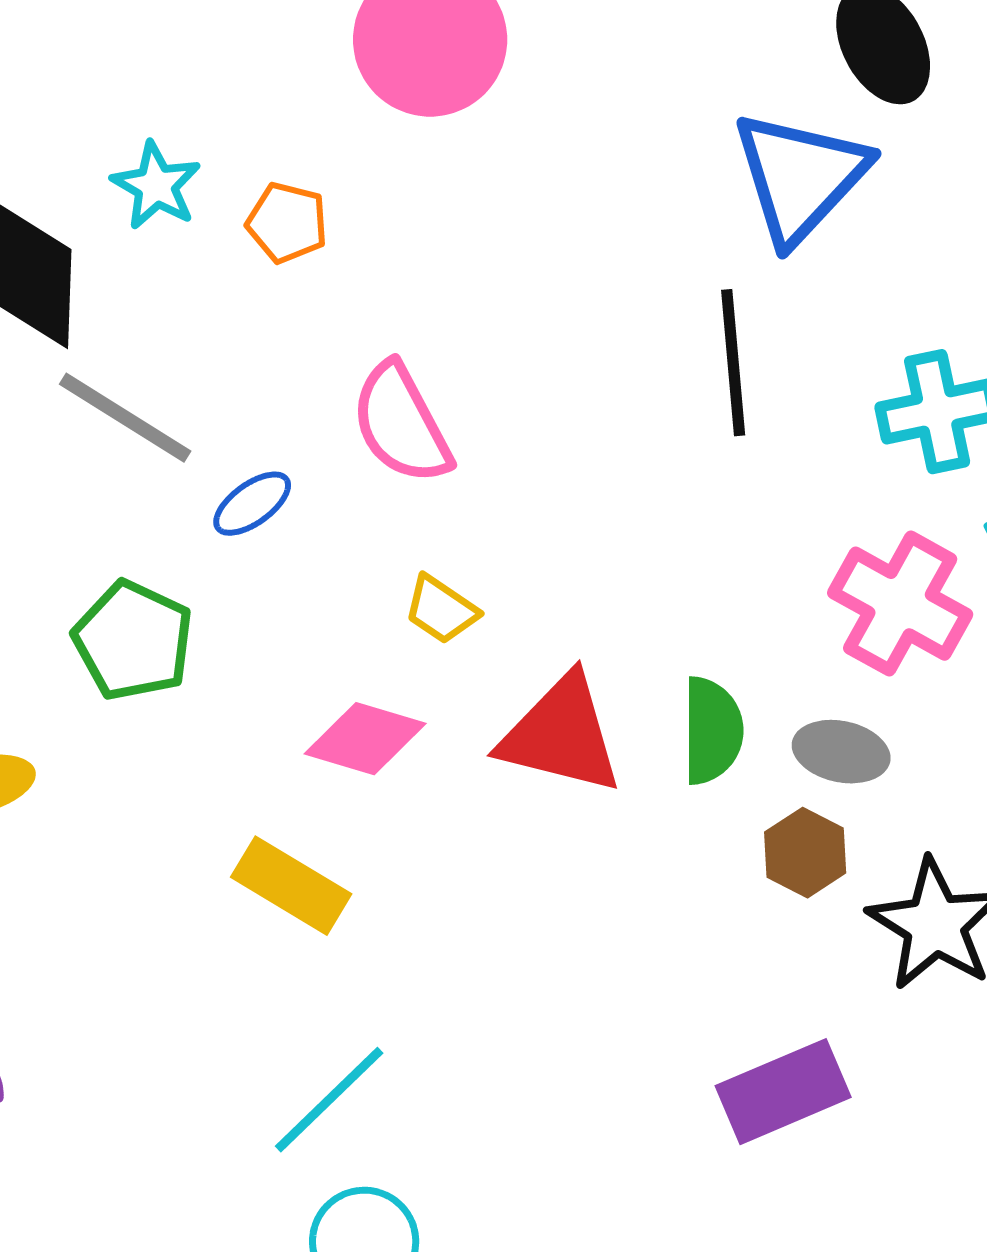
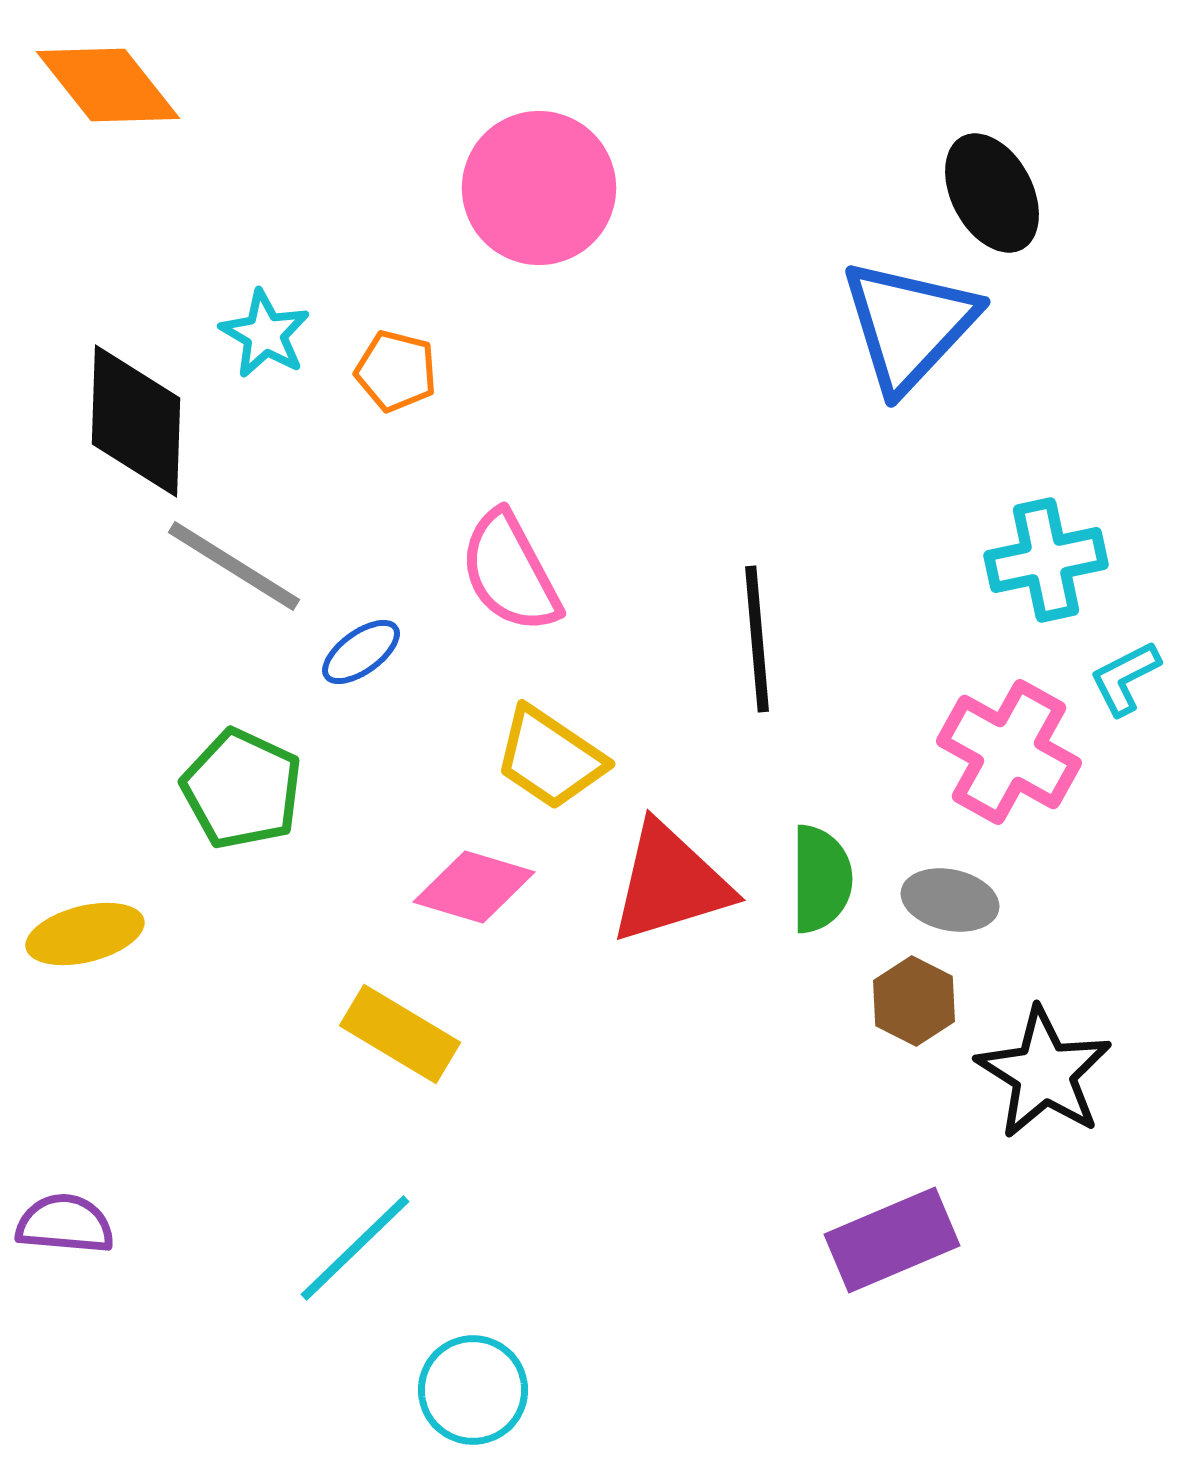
black line: (733, 363) -> (757, 639), moved
yellow trapezoid: (441, 610) -> (550, 758), size x1.5
red triangle: (561, 735) -> (670, 883), turned -31
cyan line: (329, 1100) -> (355, 1248), moved

